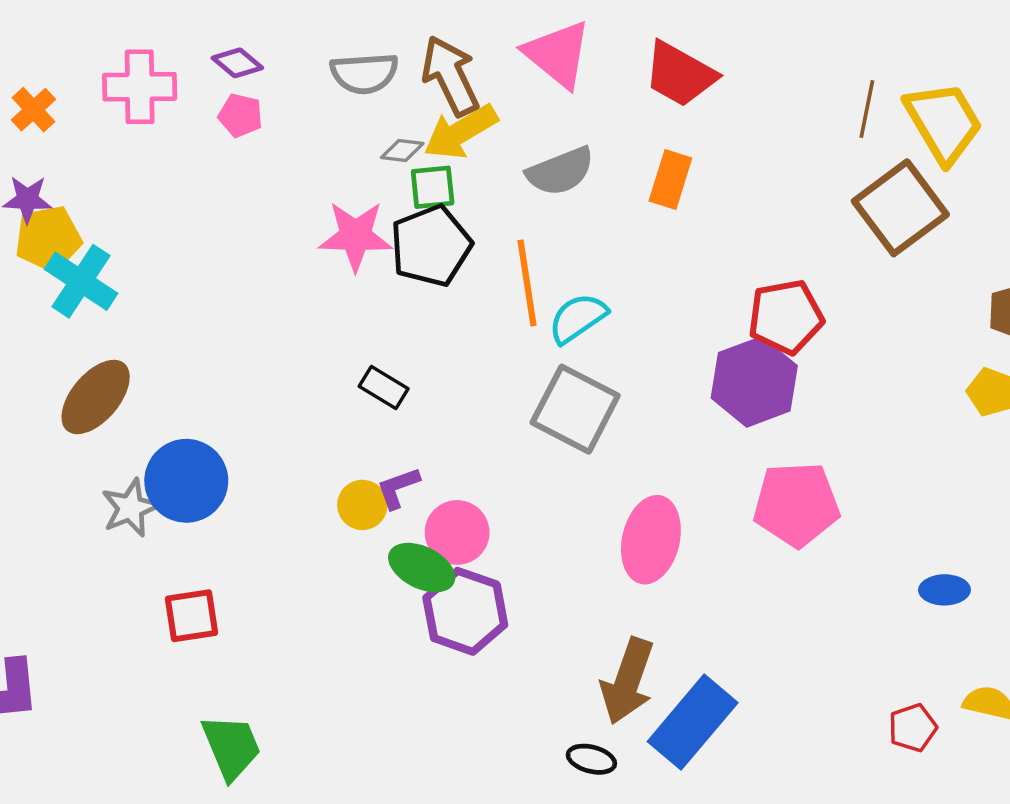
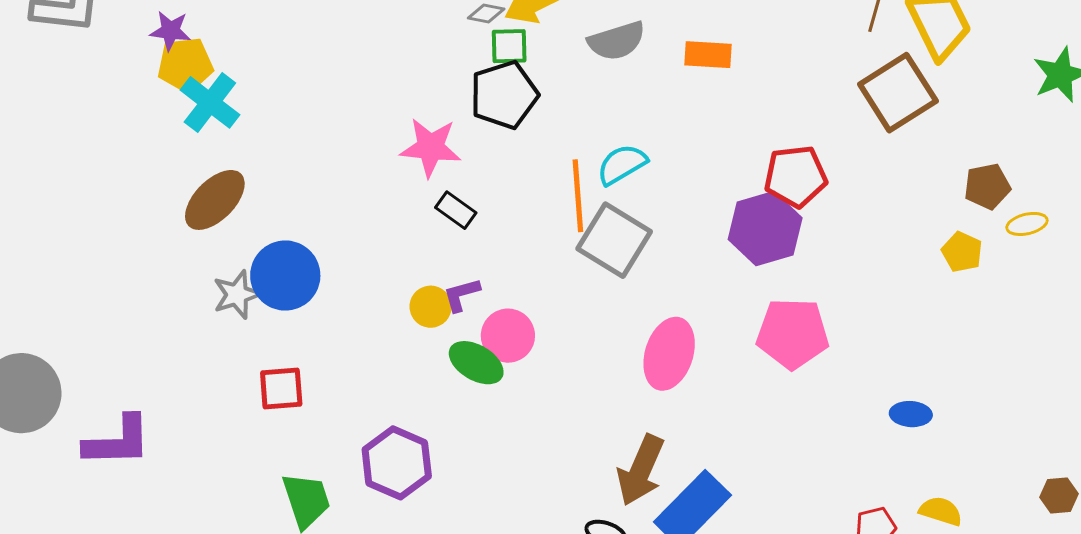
orange rectangle: (670, 180) -> (708, 55), turned 72
pink star: (355, 236) -> (431, 147), moved
orange line: (527, 283) -> (578, 196), moved
purple hexagon: (465, 611) -> (397, 463), moved

